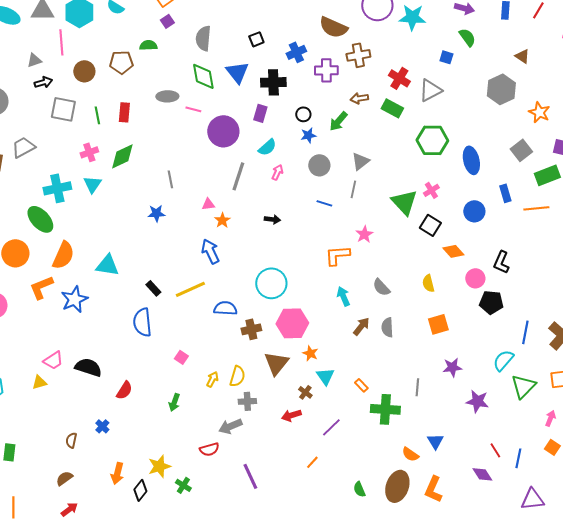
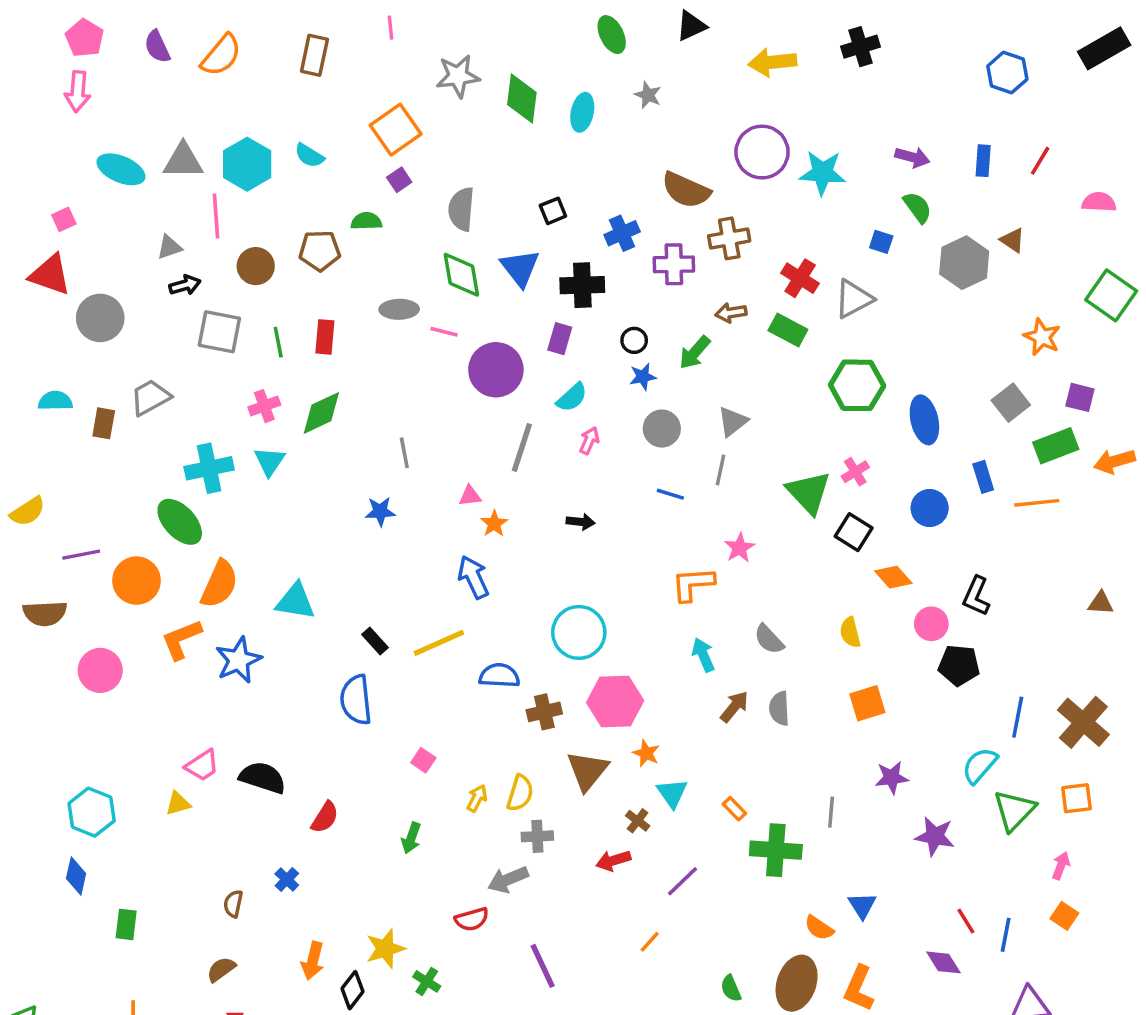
gray hexagon: (501, 89) -> (964, 263), moved

